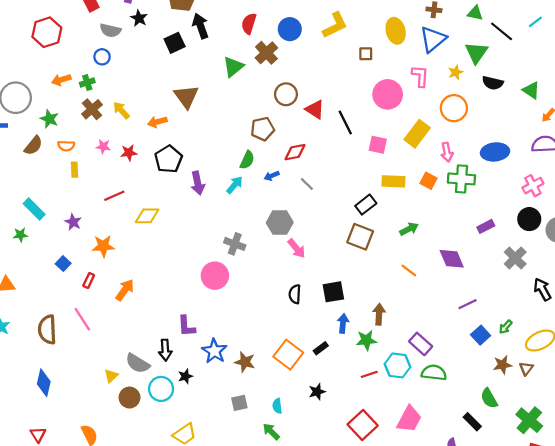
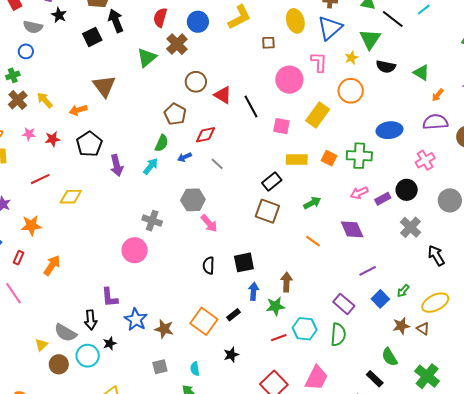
brown pentagon: (263, 129) -> (175, 114), turned -30
pink arrow: (447, 152) -> (359, 193), moved, turned 78
black circle: (529, 219) -> (407, 190), moved
purple rectangle: (421, 344) -> (344, 304), moved
brown triangle: (526, 368) -> (423, 329), turned -32
green semicircle: (434, 373) -> (338, 335), turned 90

